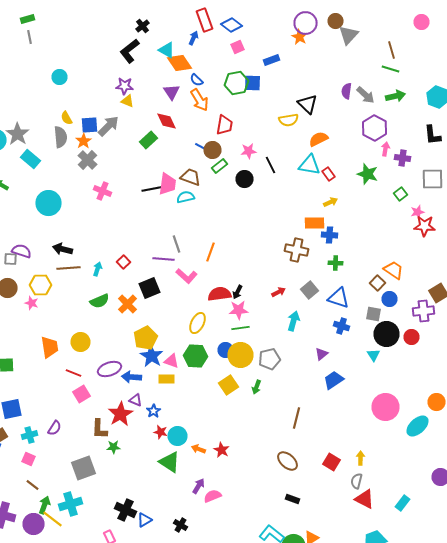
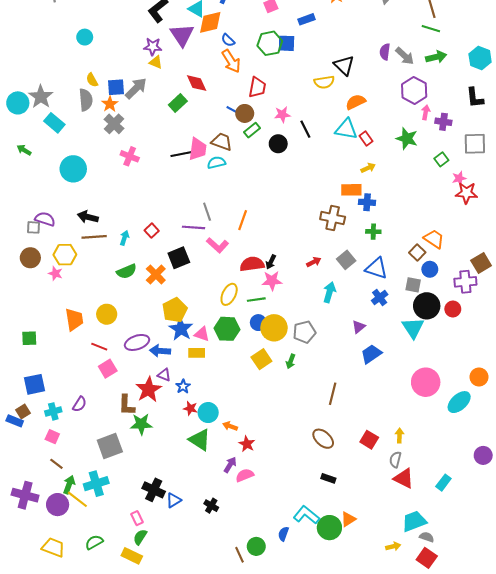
orange diamond: (180, 63) -> (210, 22), turned -70
purple triangle: (172, 92) -> (182, 35), moved, size x1.4
blue cross: (342, 326) -> (380, 297), turned 35
green line: (240, 328) -> (256, 300), moved
cyan triangle: (374, 355) -> (413, 328), size x1.6
green star: (114, 447) -> (141, 424), size x1.5
red star: (222, 450) -> (247, 444), moved

